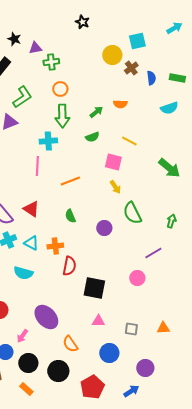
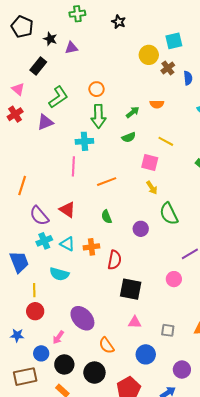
green cross: (51, 62) -> (77, 14), moved
red semicircle: (69, 266) -> (115, 260), moved

